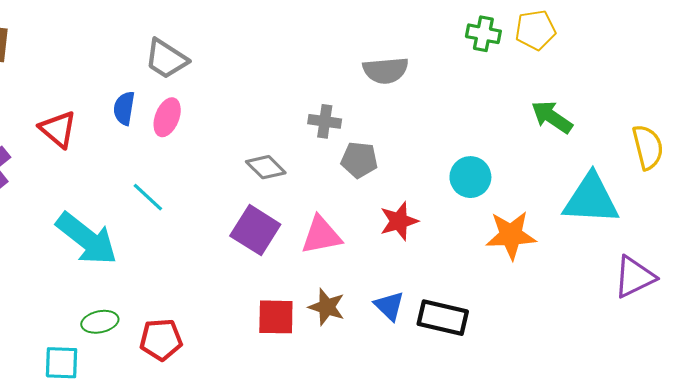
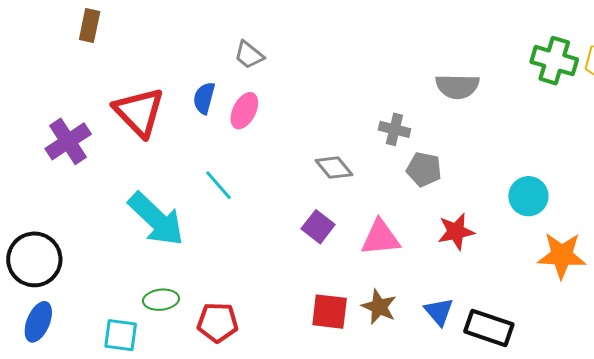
green cross: (483, 34) -> (554, 61), size x1.4
gray trapezoid: (166, 59) -> (249, 55), size x0.7
red triangle: (58, 129) -> (139, 112), size x1.4
purple square: (255, 230) -> (318, 227), size x0.7

